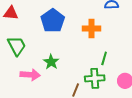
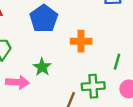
orange cross: (91, 28) -> (81, 41), moved
green line: (104, 58) -> (117, 62), moved

